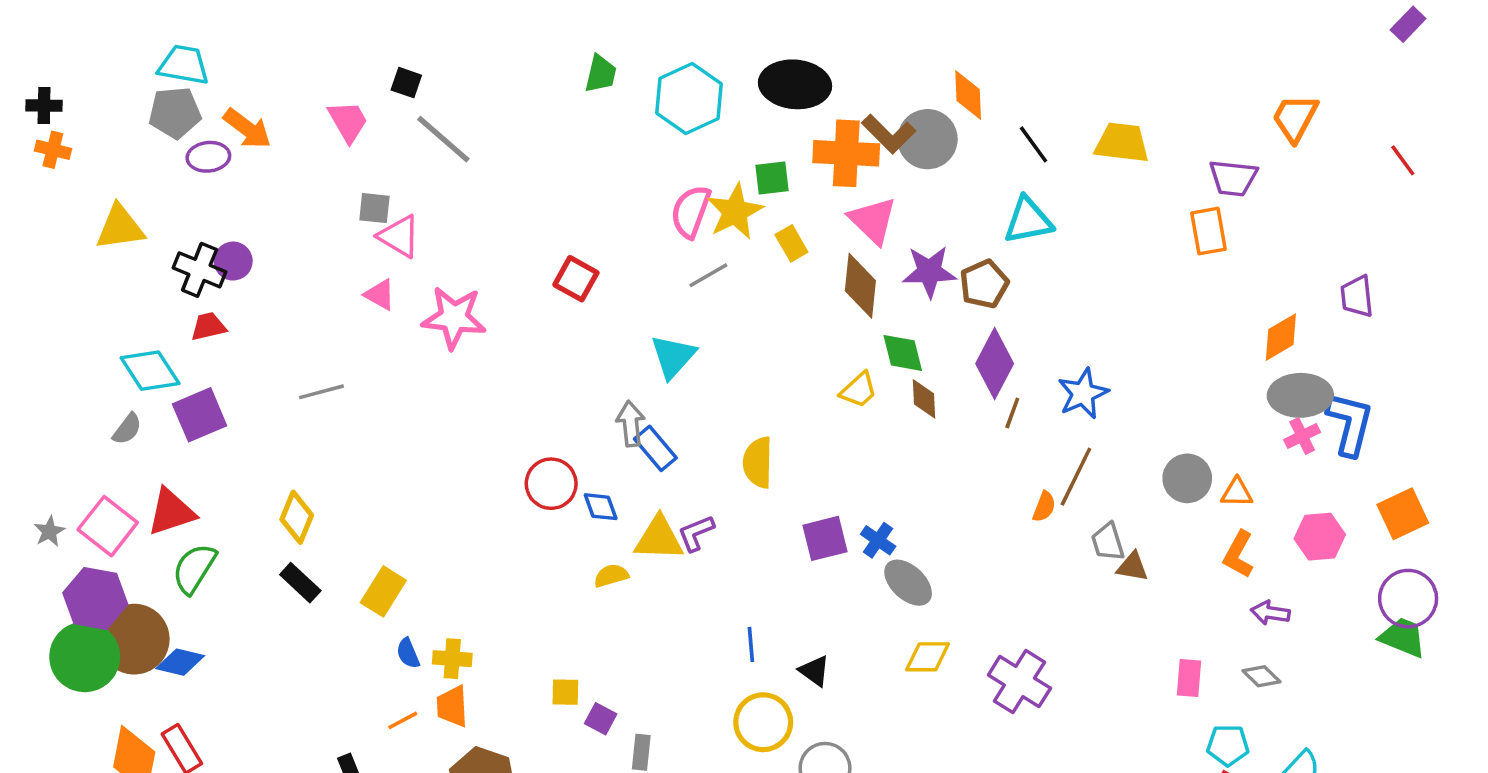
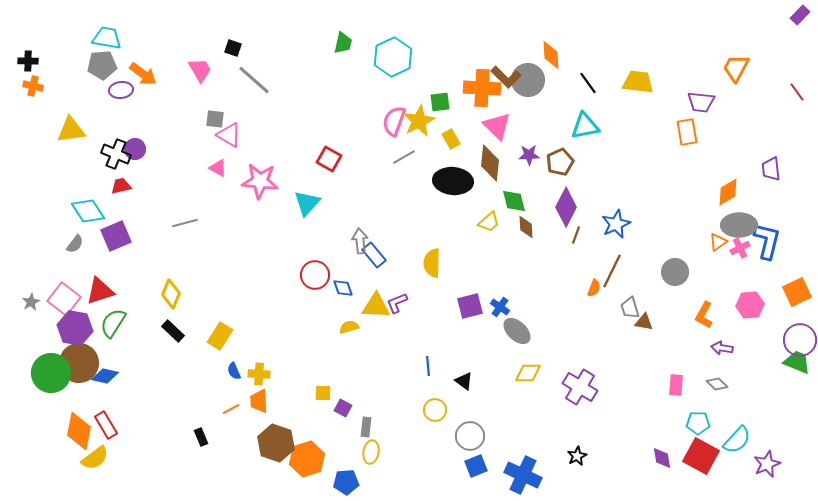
black ellipse: (795, 84) -> (453, 181), moved
purple star: (929, 272) -> (529, 155), size x0.7
cyan triangle: (673, 356) -> (307, 203), moved
orange triangle: (1237, 493) -> (718, 242), moved, turned -36
purple hexagon: (95, 599) -> (75, 328), moved
yellow circle: (763, 722) -> (435, 410), size x0.7

